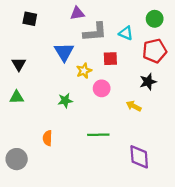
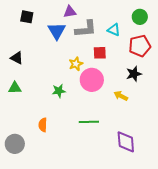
blue triangle: (64, 52) -> (57, 31), moved
black triangle: (19, 64) -> (17, 58), turned -32
pink circle: (102, 88) -> (92, 80), size x1.5

